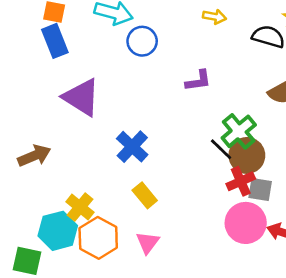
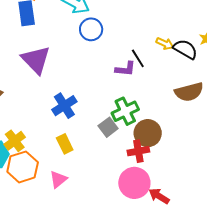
yellow arrow: (214, 17) -> (165, 44), moved
green cross: (239, 131) -> (125, 111), moved
black line: (221, 149) -> (138, 58), moved
gray square: (260, 190) -> (108, 127), moved, turned 30

